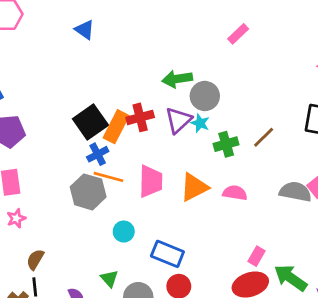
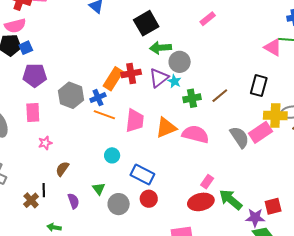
black square: (90, 122) -> (146, 23), moved
gray hexagon: (88, 192) -> (71, 95), moved
gray semicircle: (295, 192) -> (239, 137), turned 40
pink semicircle: (235, 193) -> (195, 134), size x1.5
pink star: (16, 218) -> (45, 143), moved
brown semicircle: (35, 260) -> (62, 169), moved

